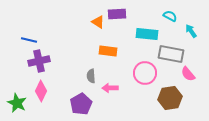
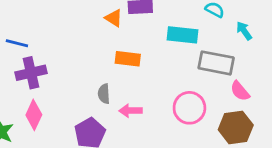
pink circle: (145, 73) -> (189, 108), moved
brown hexagon: (170, 98) -> (236, 127), moved

